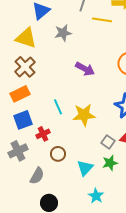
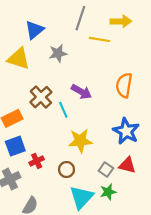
brown cross: (25, 67) -> (41, 97), moved
cyan line: (58, 107) -> (63, 110), moved
brown circle: (58, 154) -> (66, 170), moved
cyan triangle: (85, 168) -> (81, 197), size x1.4

